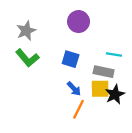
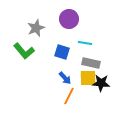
gray star: (26, 31) -> (36, 28), moved
cyan line: (114, 55) -> (85, 43), moved
black star: (115, 94) -> (101, 83), turned 30

